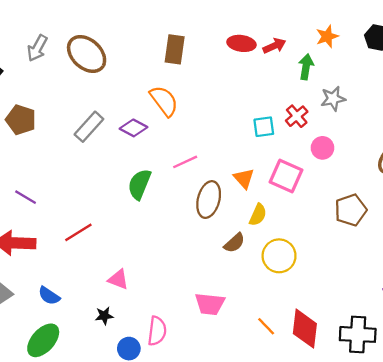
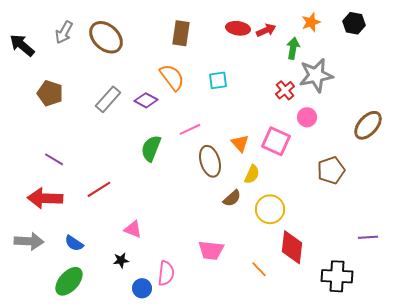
gray star: (333, 99) -> (316, 75), size x1.6
cyan square: (264, 127) -> (218, 80), moved
brown ellipse: (209, 200) -> (210, 161), turned -32
red diamond: (305, 329) -> (292, 247), moved

